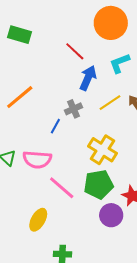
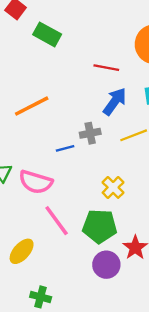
red line: (75, 51) -> (106, 68), turned -45
blue line: (55, 126) -> (65, 148), turned 35
yellow cross: (102, 150) -> (113, 187), size x0.7

